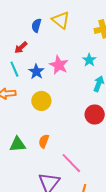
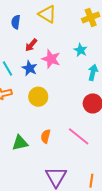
blue semicircle: (36, 25) -> (16, 22), moved
red arrow: (21, 47) -> (31, 45), moved
pink line: (71, 163) -> (79, 136), moved

